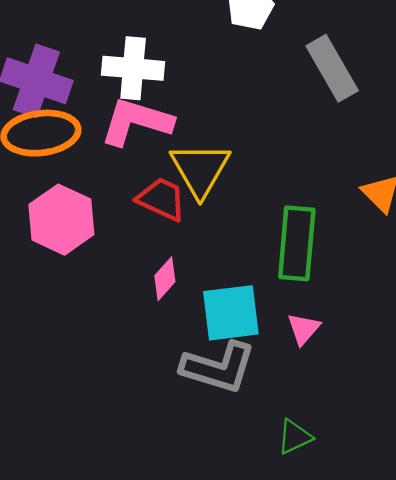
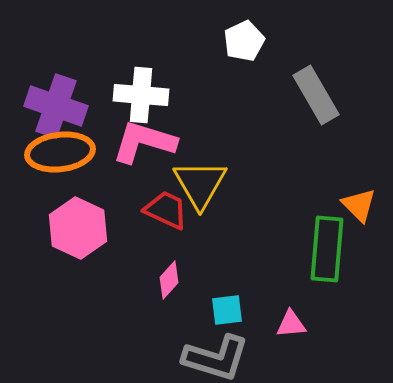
green rectangle: (297, 243) -> (327, 249), moved
cyan square: (231, 313) -> (227, 310), size x0.6
pink triangle: (304, 329) -> (291, 324), turned 44

